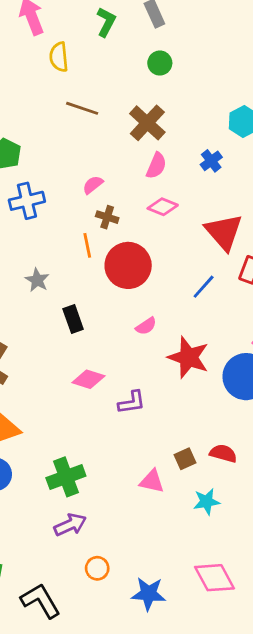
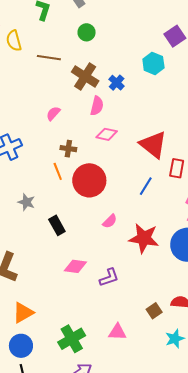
brown line: (82, 108) -> (49, 58), moved
blue cross: (211, 161) -> (117, 83), moved
pink semicircle: (93, 185) -> (53, 113), moved
pink triangle: (152, 481) -> (117, 332), moved

